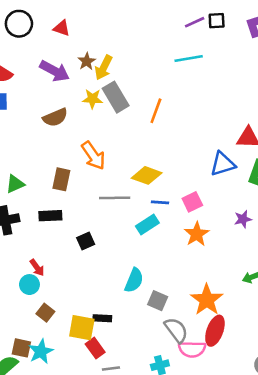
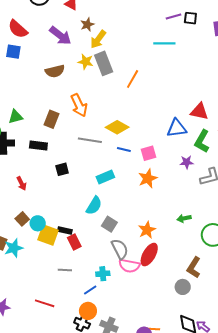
brown star: (87, 61) -> (87, 25), moved
purple star: (243, 219) -> (187, 162), moved
cyan rectangle: (147, 225) -> (105, 177), moved
cyan circle: (29, 285) -> (38, 223), moved
orange star: (207, 300) -> (147, 230), size x0.7
red rectangle: (95, 348) -> (74, 242), moved

